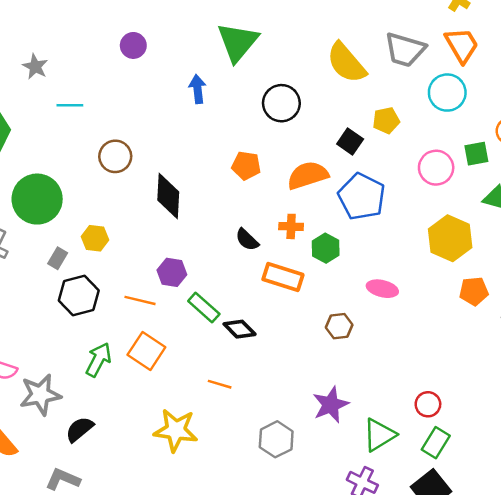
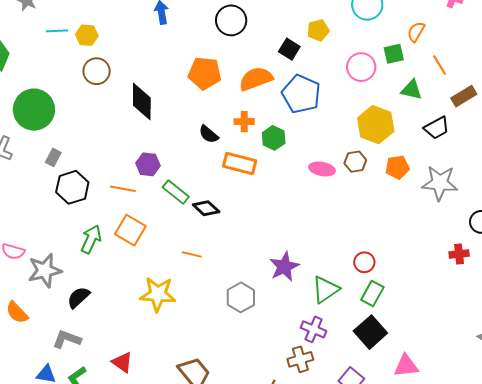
orange pentagon: (246, 166) -> (205, 73), size x1.4
yellow hexagon: (95, 238) -> (87, 35), moved
brown hexagon: (339, 326) -> (355, 162), moved

